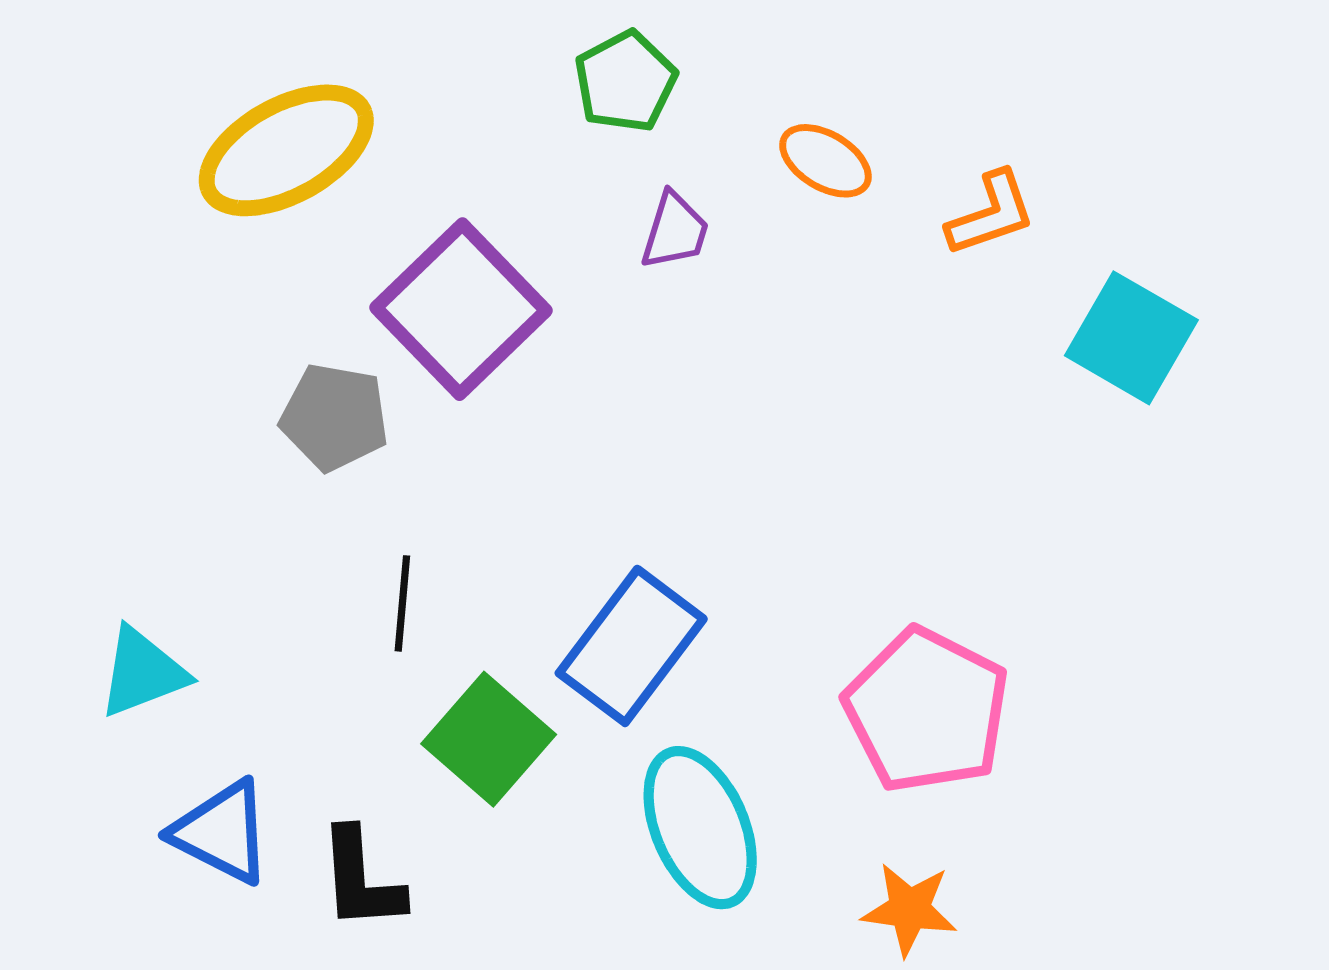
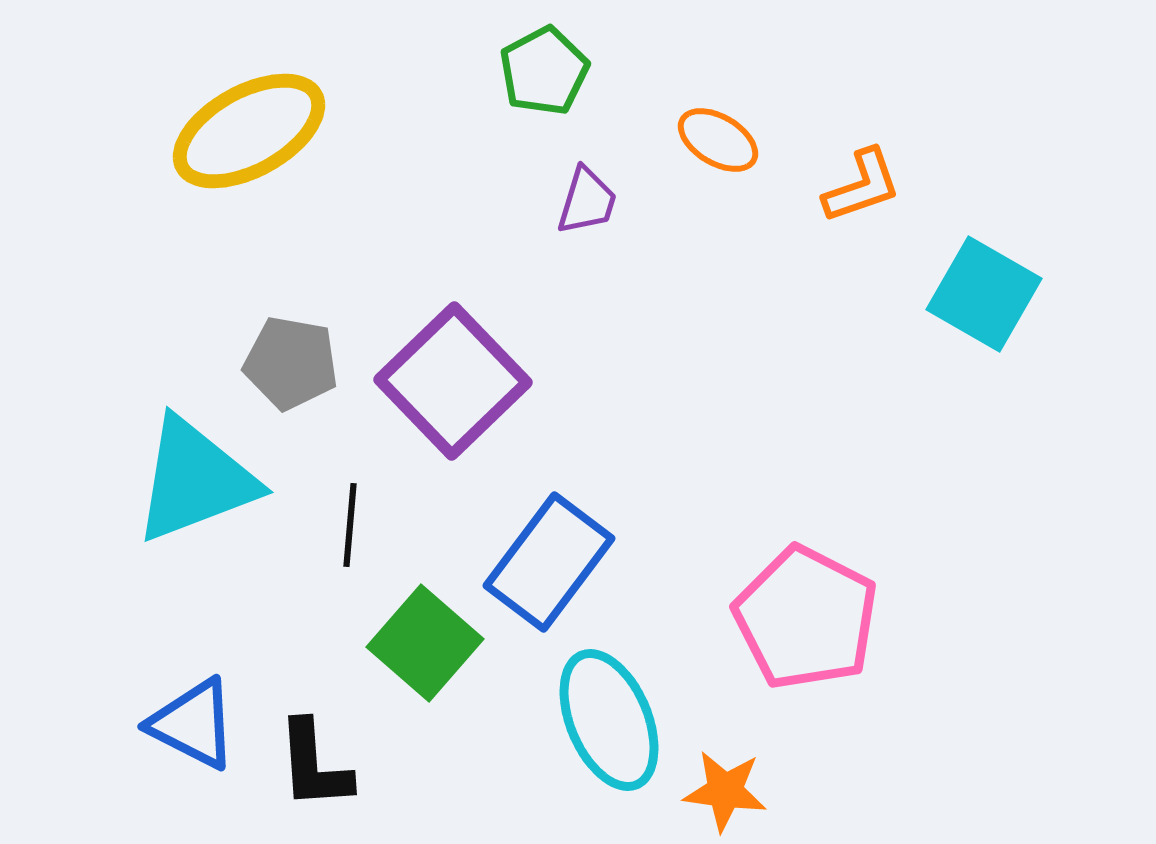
purple square: (461, 309) -> (453, 381), moved
cyan triangle: (143, 672) -> (195, 480), moved, size x1.6
orange star: (909, 909) -> (725, 791), moved

